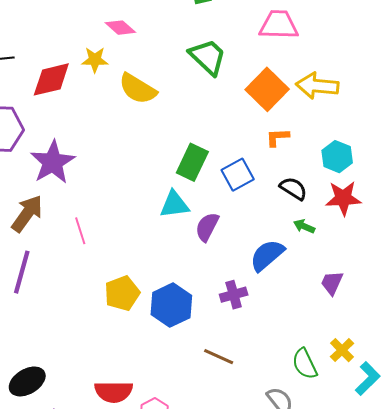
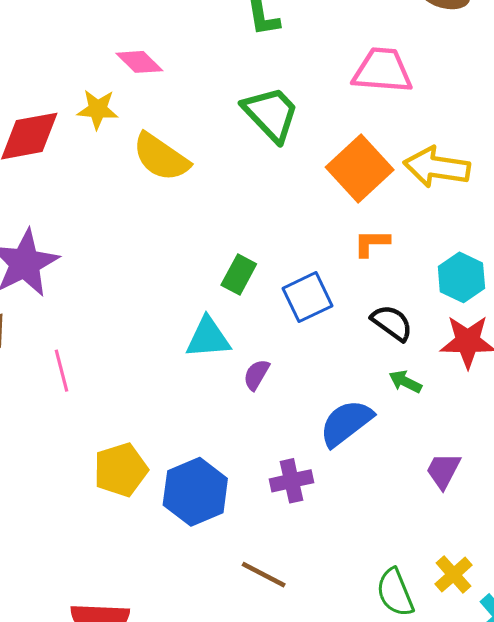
green rectangle: (192, 162) -> (239, 274), size x0.7
purple semicircle: (207, 227) -> (256, 375), size x0.7

